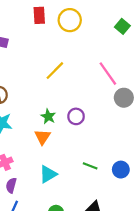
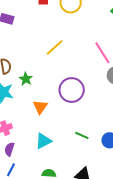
green star: (48, 116) -> (26, 79), moved
purple circle: (76, 116) -> (72, 90), size x1.6

